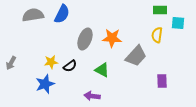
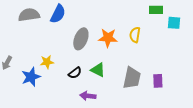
yellow semicircle: (157, 35) -> (135, 35), moved
gray trapezoid: (136, 56) -> (132, 78), moved, turned -30
black semicircle: (70, 66) -> (75, 73), moved
blue star: (45, 84) -> (31, 77), moved

